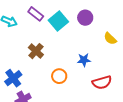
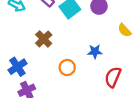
red semicircle: (102, 82) -> (113, 77), turned 126

